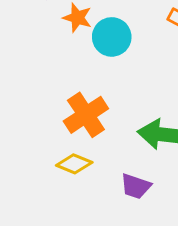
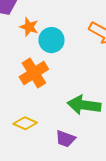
orange cross: (86, 115) -> (34, 73), moved

